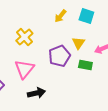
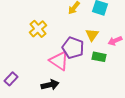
purple pentagon: (59, 56) -> (73, 48), turned -30
pink triangle: (24, 69) -> (59, 61), moved, turned -35

